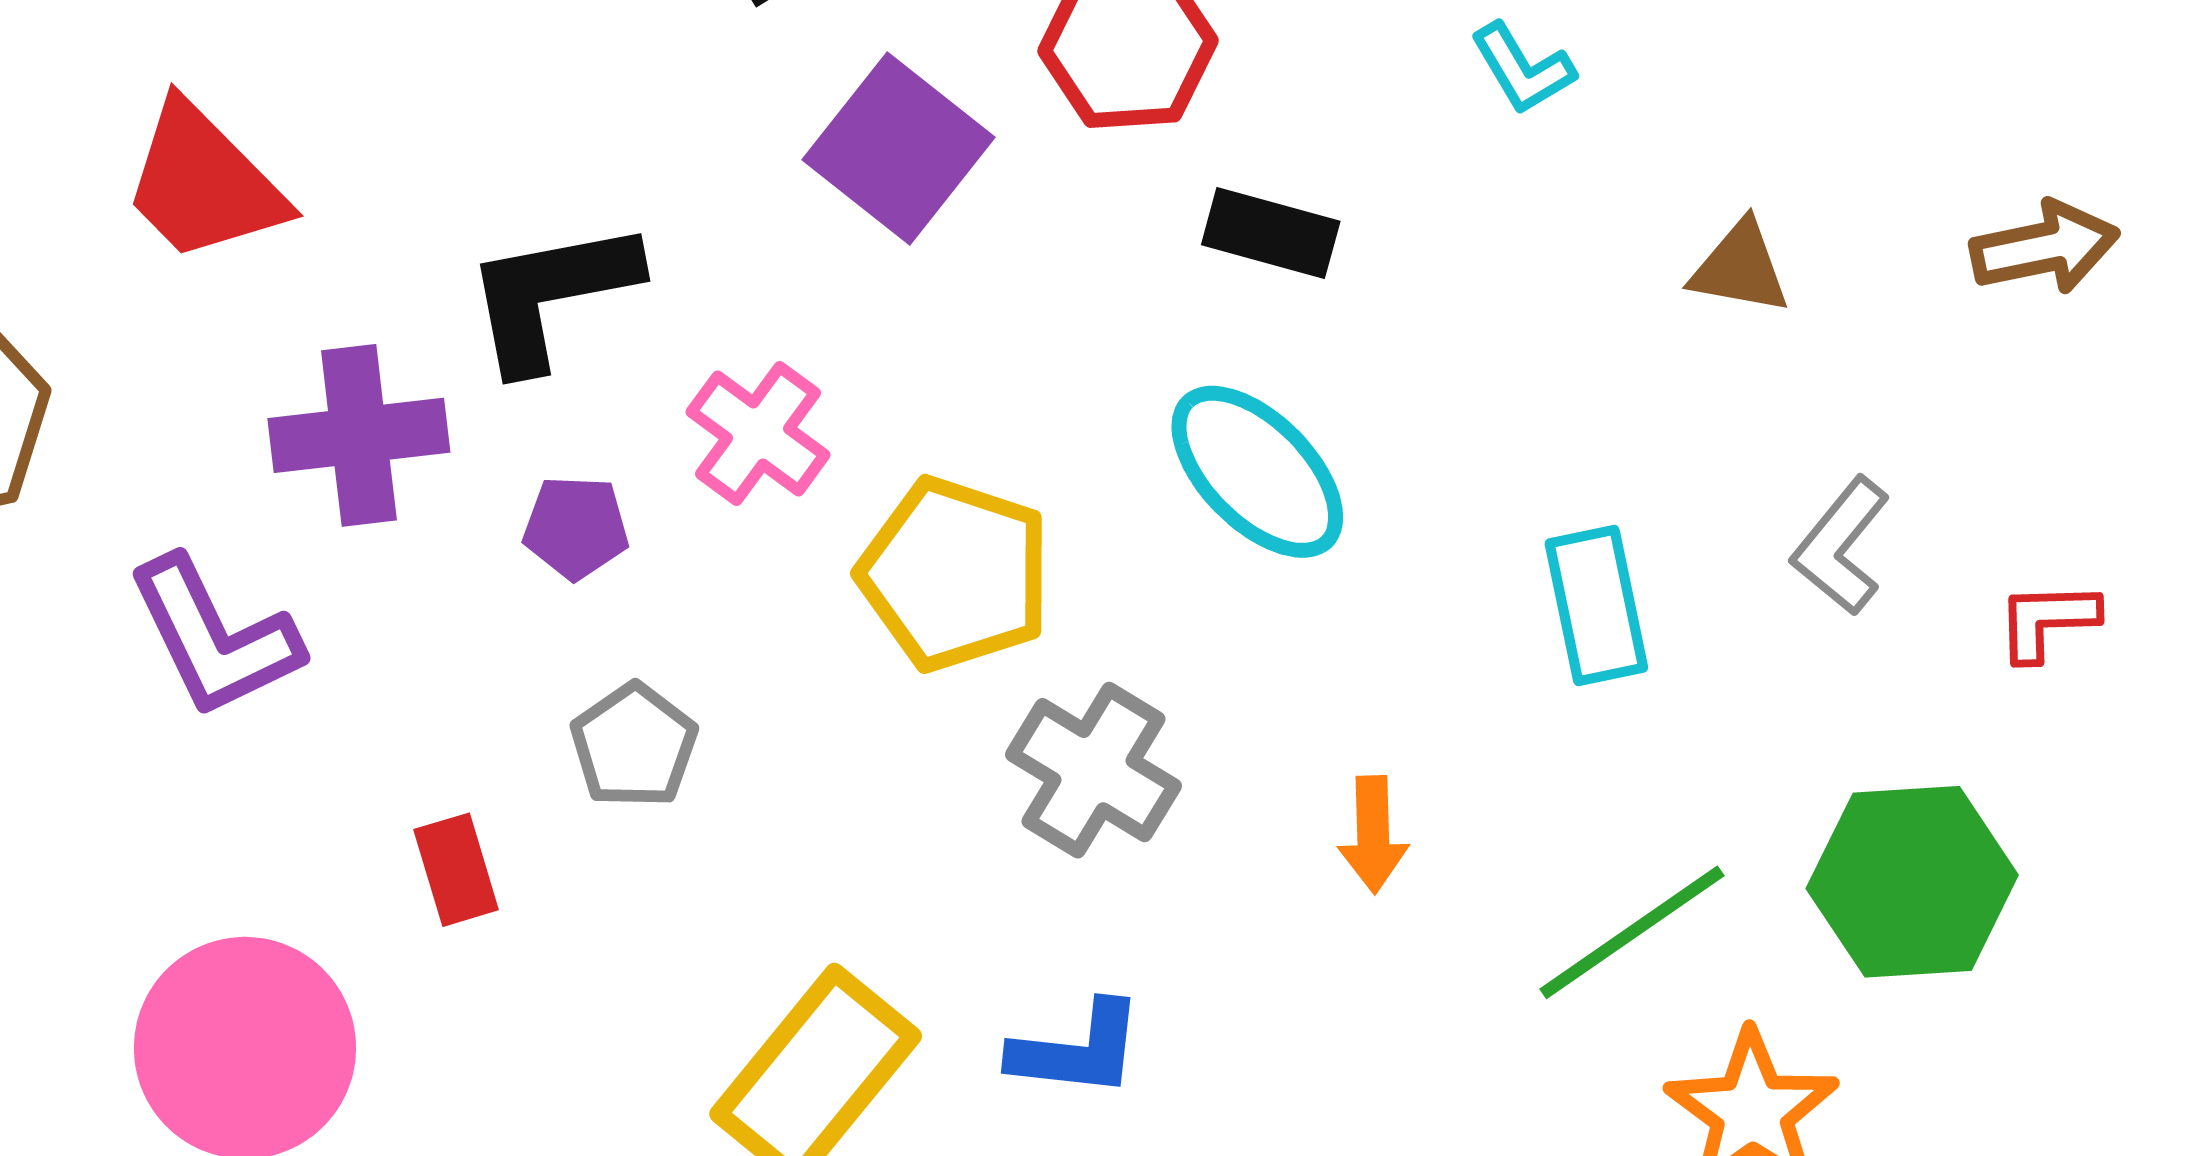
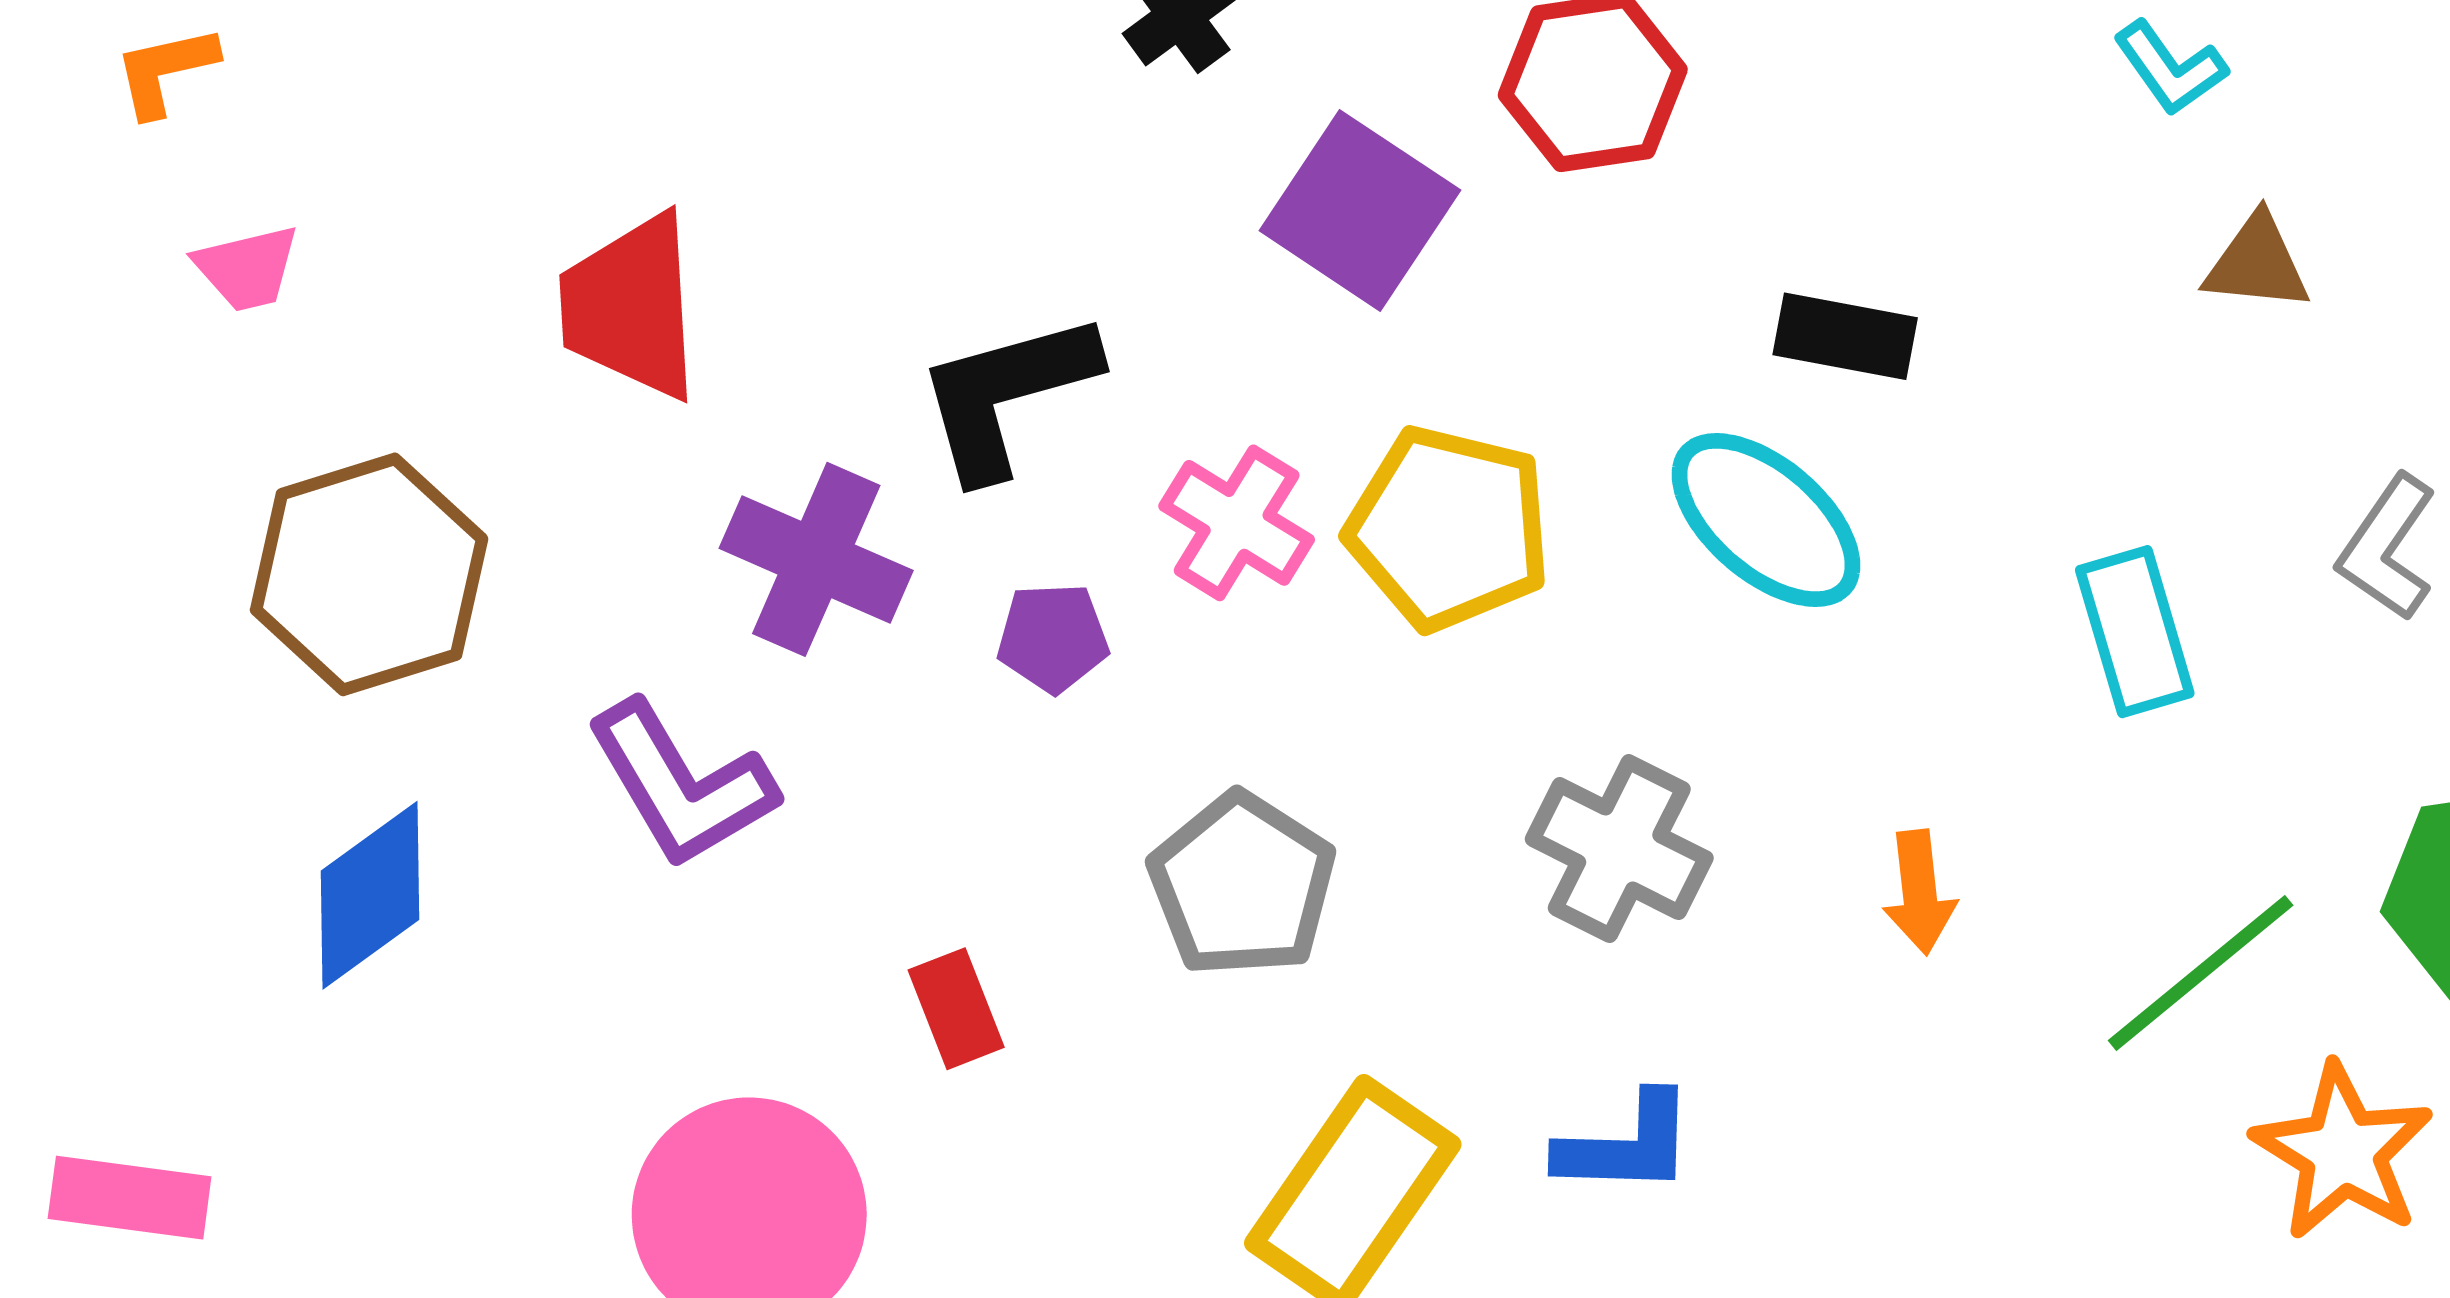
cyan L-shape: (1523, 69) -> (2170, 68), moved
red trapezoid: (204, 183) -> (631, 307), turned 46
black rectangle: (1271, 233) -> (1845, 336), moved
purple cross: (359, 435) -> (816, 559), turned 35
yellow pentagon: (955, 574) -> (1449, 528), moved
gray pentagon: (634, 746) -> (1242, 885), moved, size x1.4

